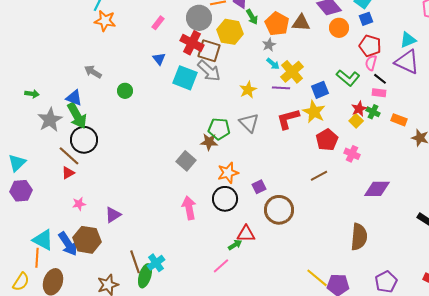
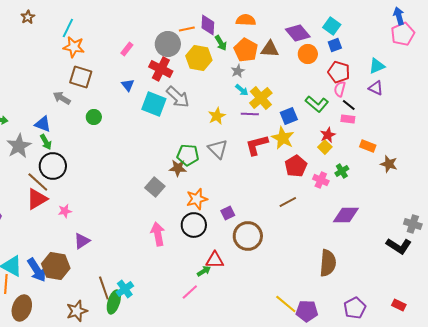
brown square: (209, 51) -> (81, 77), moved
purple triangle: (407, 62) -> (376, 88), size x0.6
green cross: (373, 112) -> (342, 171), moved, turned 32
green arrow: (77, 116) -> (46, 142), size x0.6
red triangle: (68, 173) -> (37, 199), size x1.6
pink star: (79, 204) -> (65, 211), moved

